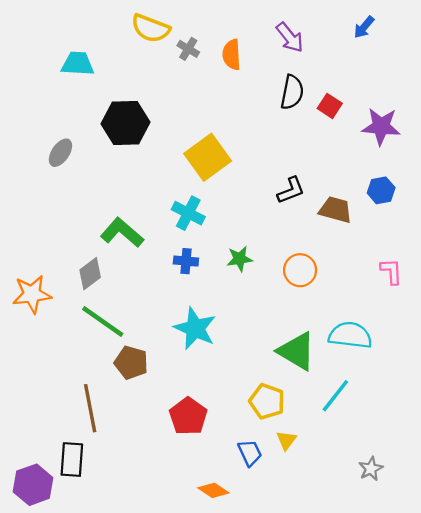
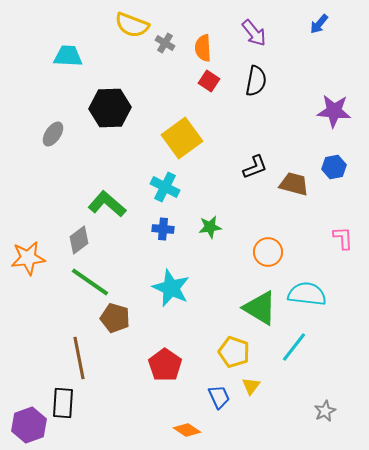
red square: (330, 106) -> (209, 81), moved
orange circle: (300, 270) -> (268, 252), moved

